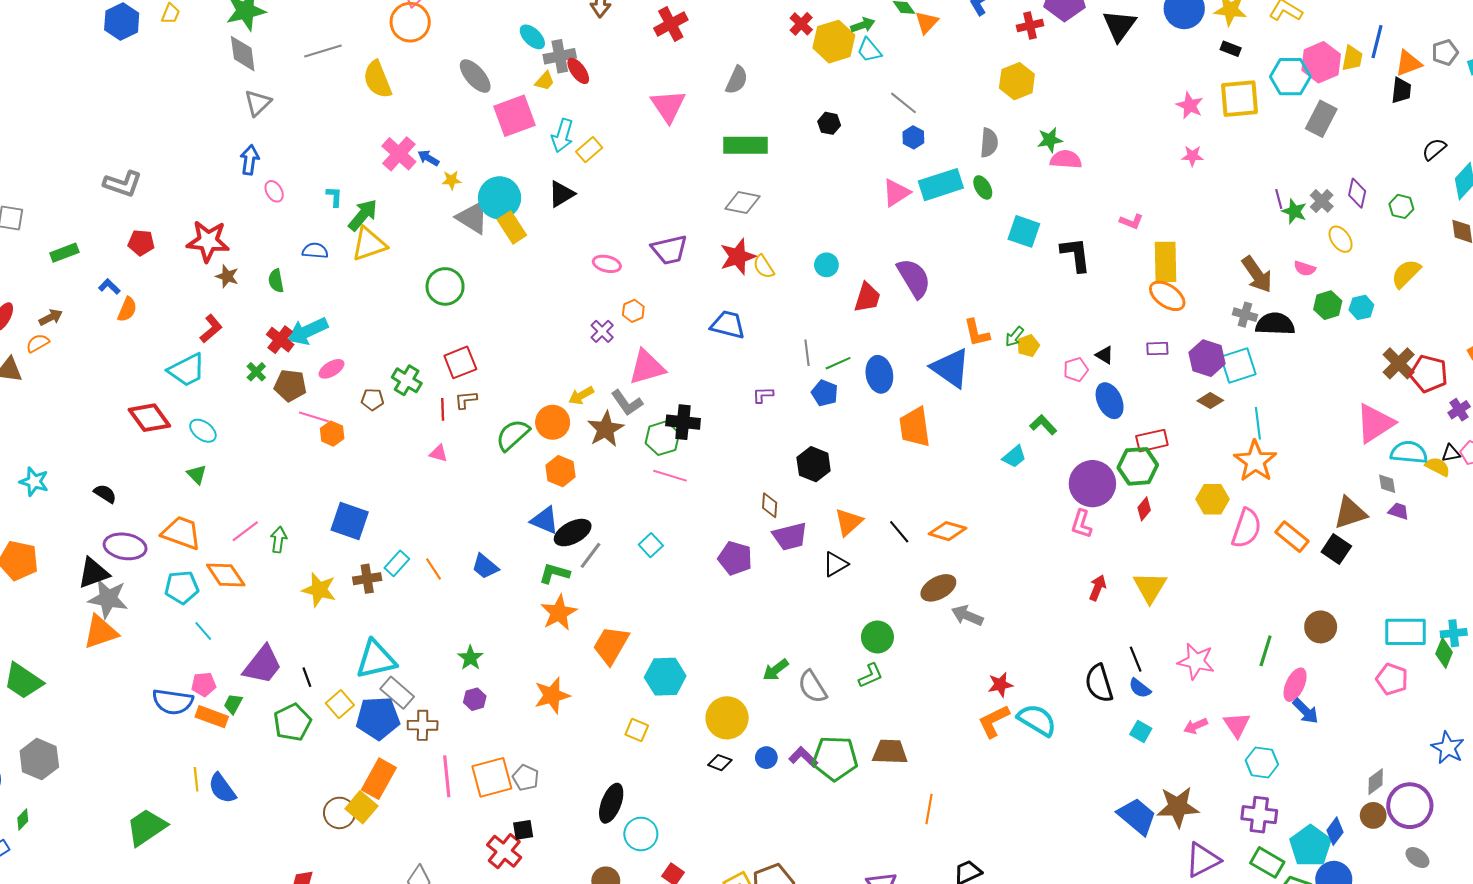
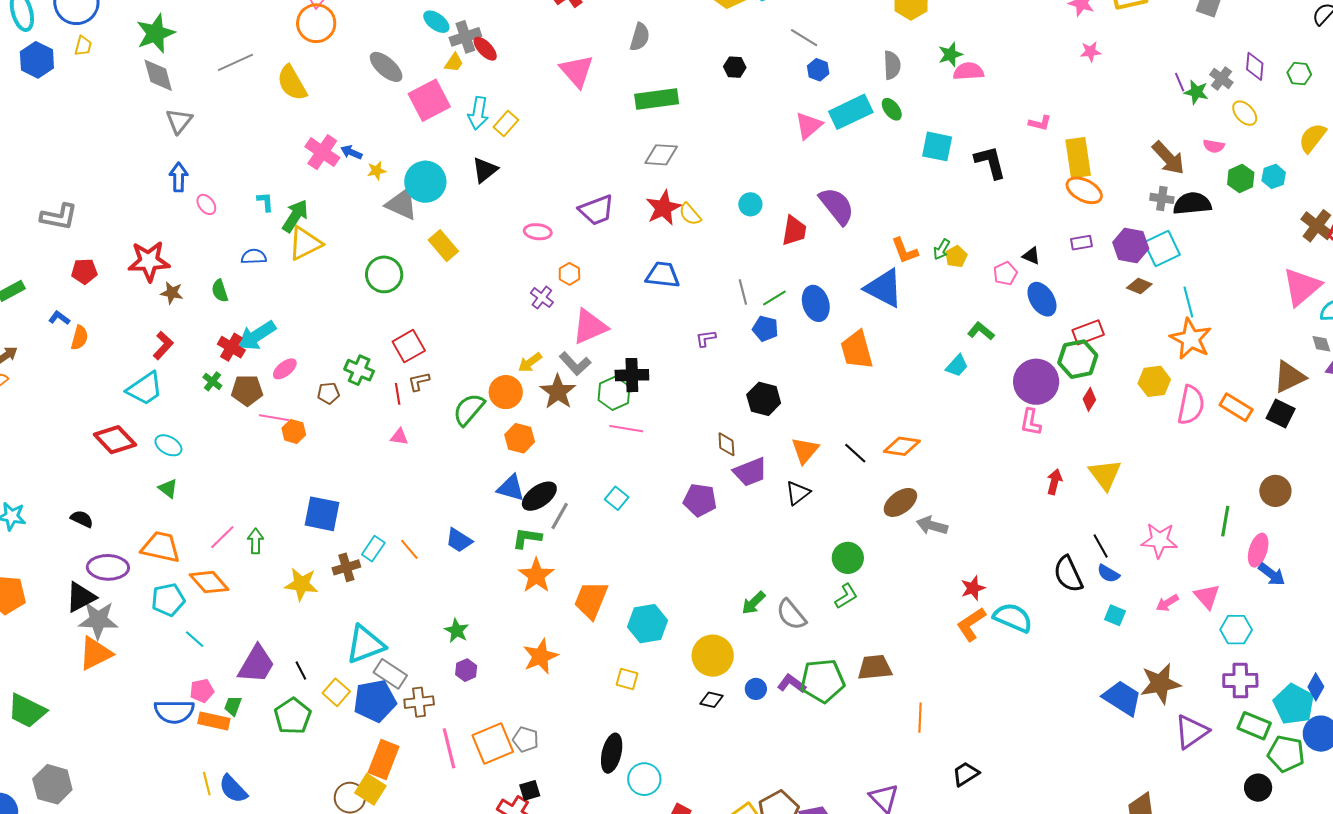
yellow rectangle: (512, 227) -> (443, 246), moved

